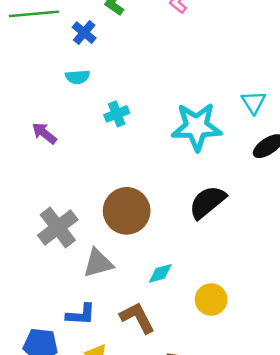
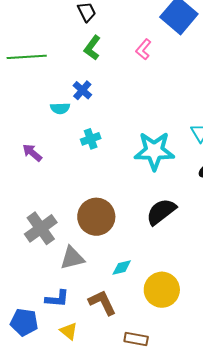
blue cross: (84, 33) -> (82, 90), moved
yellow circle: (211, 300) -> (162, 290), size x1.4

